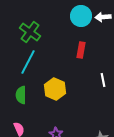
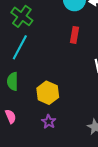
yellow hexagon: (55, 89) -> (48, 93), moved

